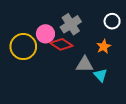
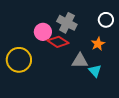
gray cross: (71, 24) -> (67, 23), turned -30
yellow circle: (23, 47) -> (19, 60), moved

